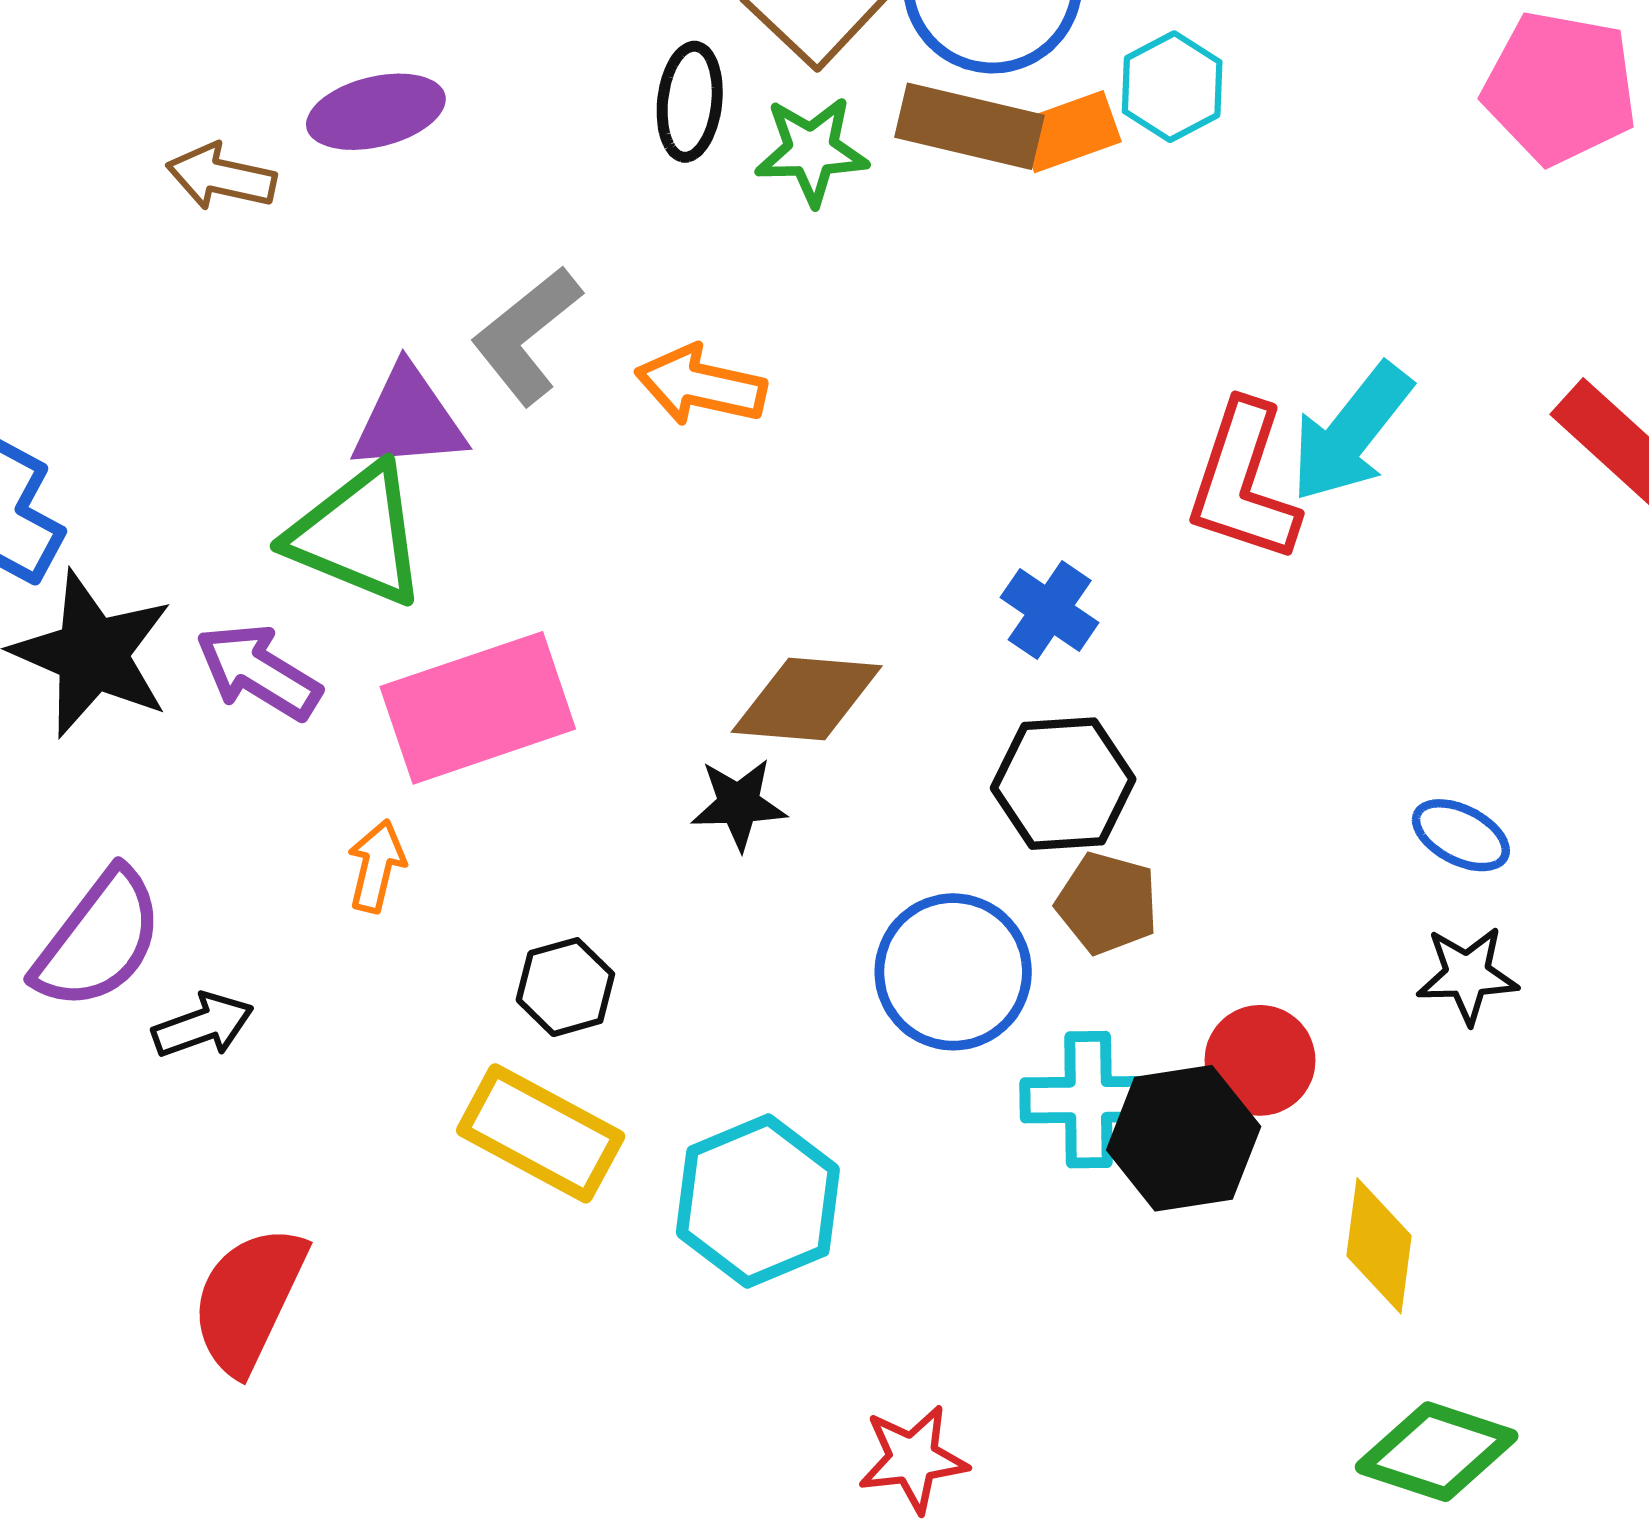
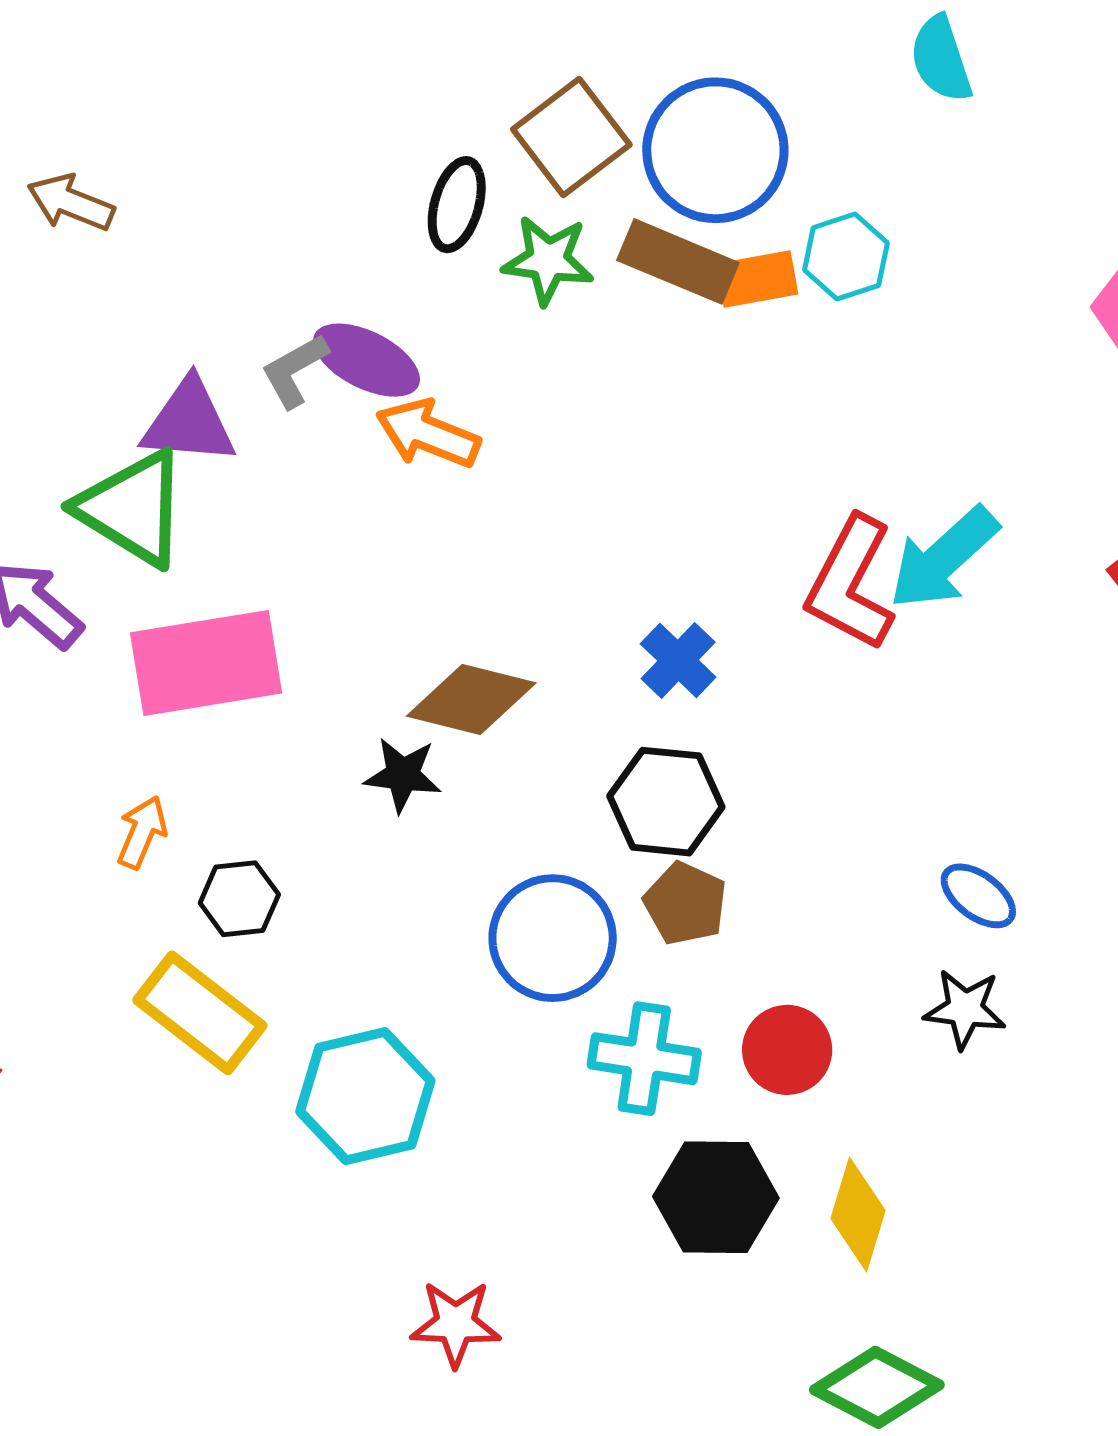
purple ellipse: (376, 112) -> (367, 360), moved, turned 31
gray L-shape: (526, 335) -> (295, 370), size x0.7
orange arrow: (376, 866) -> (142, 832), moved
black hexagon: (1184, 1138) -> (716, 1197), moved

